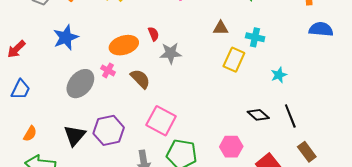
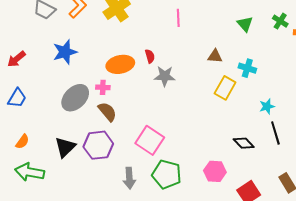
pink cross: (108, 70) -> (103, 87), turned -32
brown semicircle: (140, 79) -> (107, 112), moved
black line: (290, 116) -> (275, 133), moved

